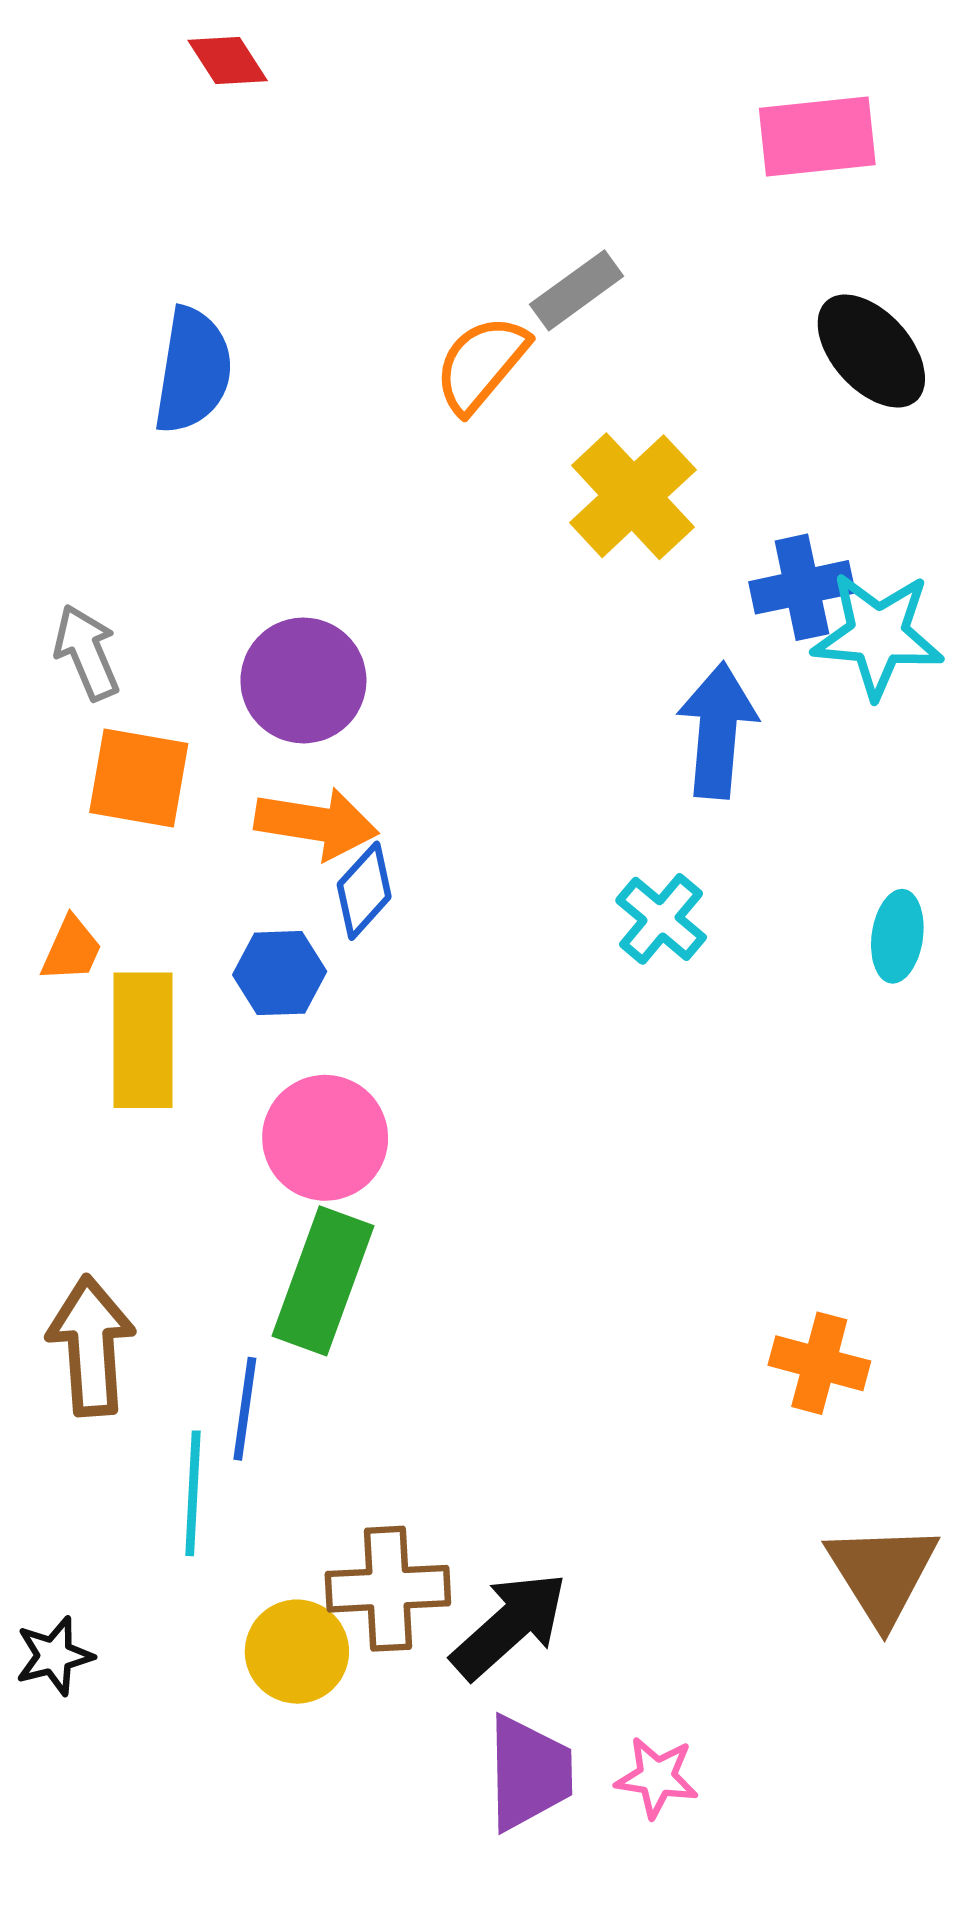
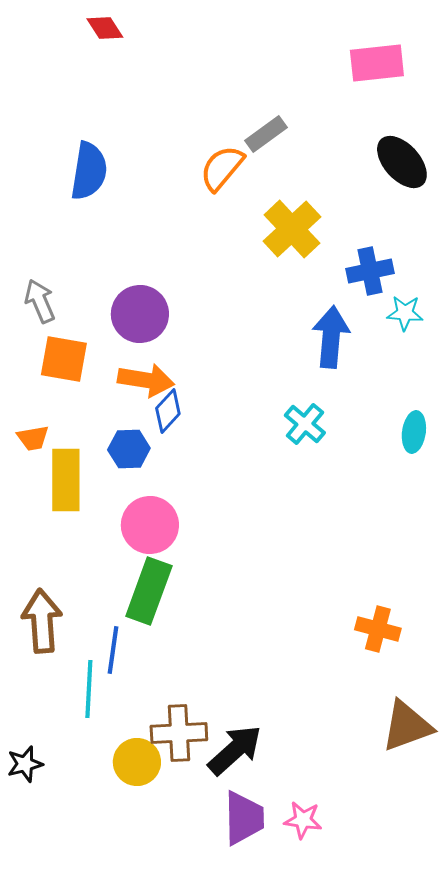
cyan star: (878, 635) -> (405, 313), moved, size x0.6
orange trapezoid: (72, 949) -> (33, 438), turned 56
brown triangle: (882, 1573) -> (407, 726), turned 42

